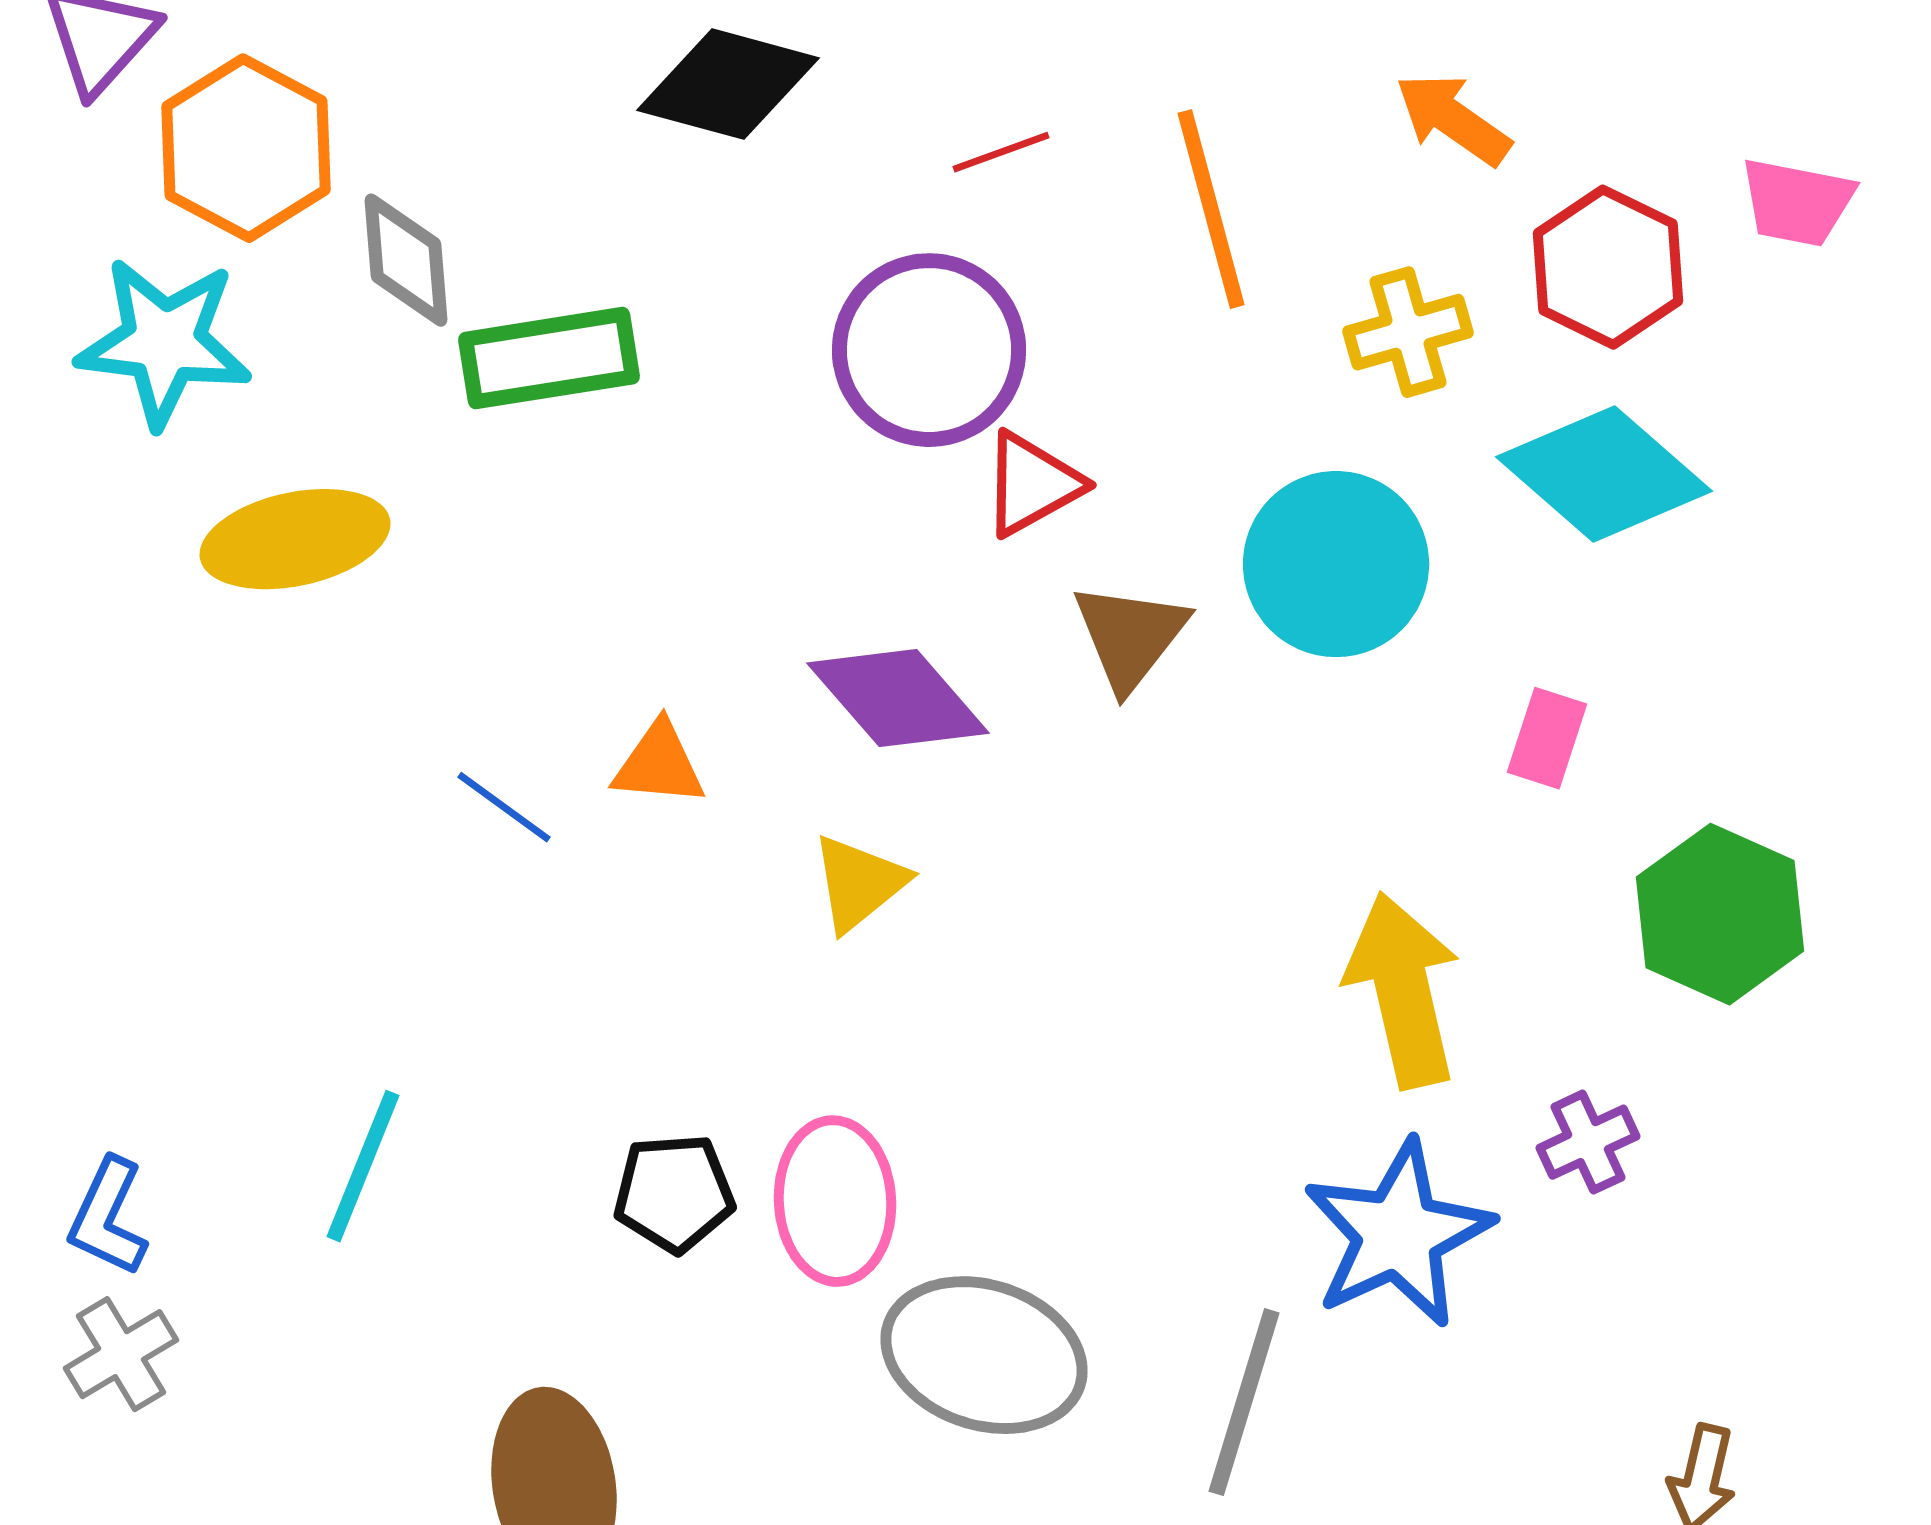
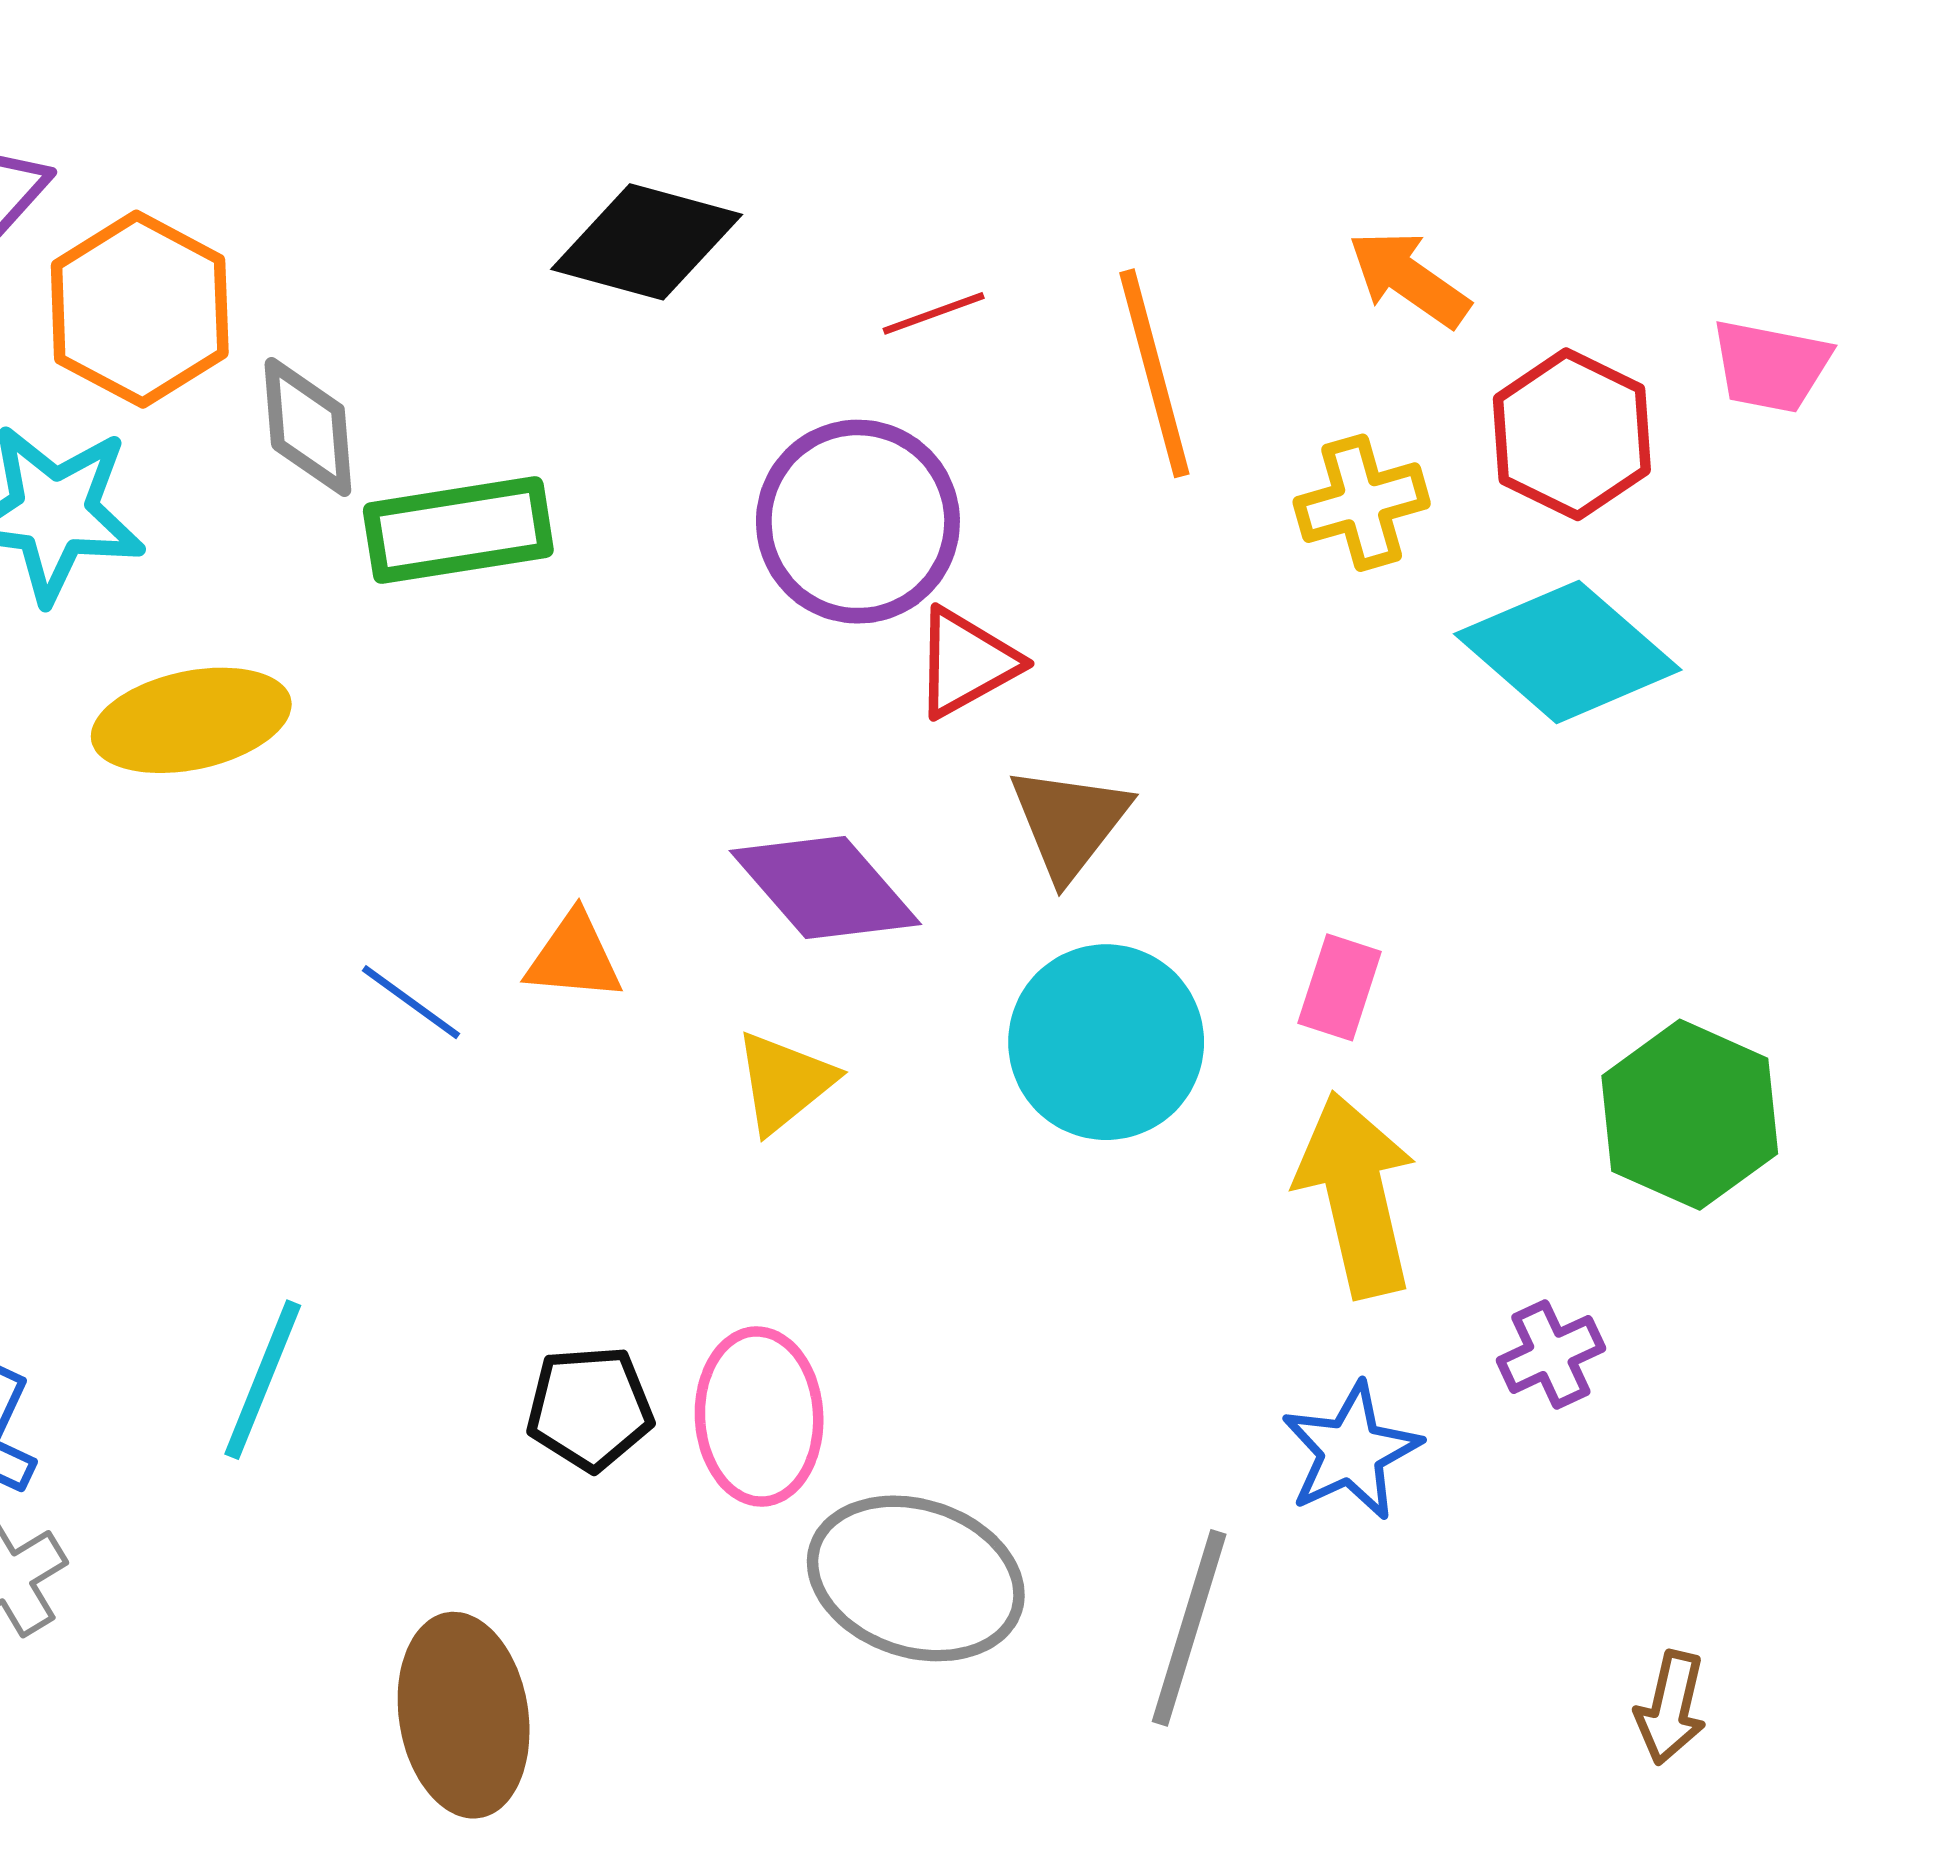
cyan circle: (1336, 564) -> (1106, 1042), moved
pink rectangle: (1547, 738) -> (1340, 987), moved
blue star: (1398, 1234) -> (1351, 1451), size x0.7

